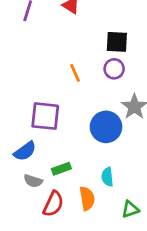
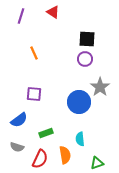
orange line: (75, 73) -> (34, 53), moved
purple square: (45, 116) -> (34, 94), size x0.7
gray semicircle: (33, 181) -> (17, 147), moved

